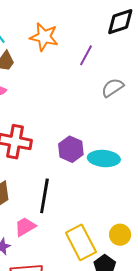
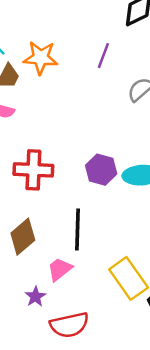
orange star: (44, 37) -> (41, 58), moved

